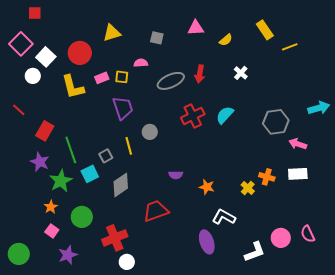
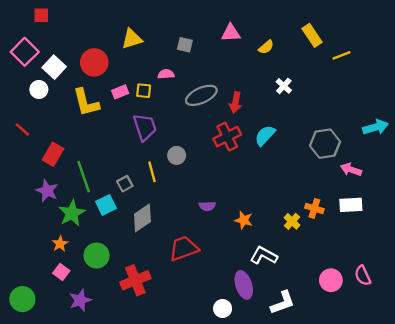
red arrow: (200, 74) -> (235, 102), moved
white L-shape: (255, 252) -> (283, 303), moved
white circle: (127, 262) -> (223, 309), moved

